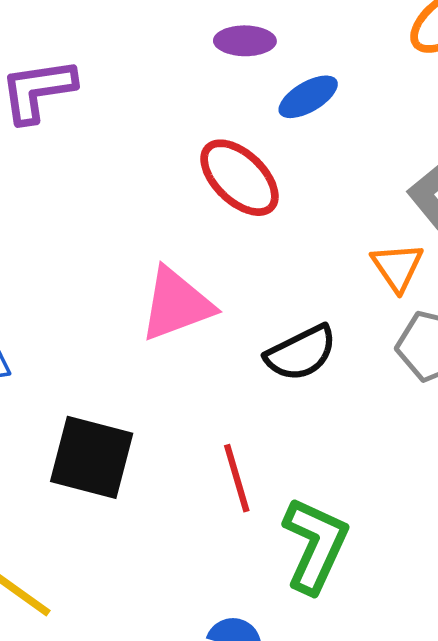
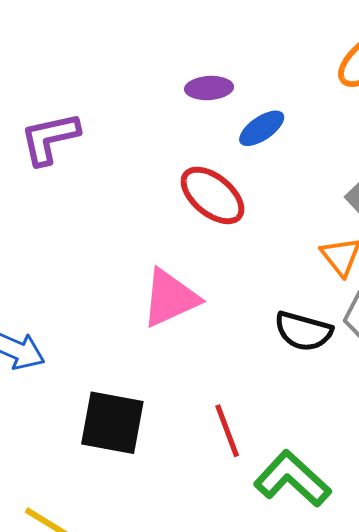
black semicircle: (301, 353) -> (303, 331), moved, turned 46
green L-shape: (315, 545) -> (292, 479), turned -68

